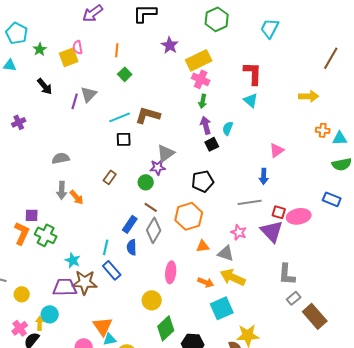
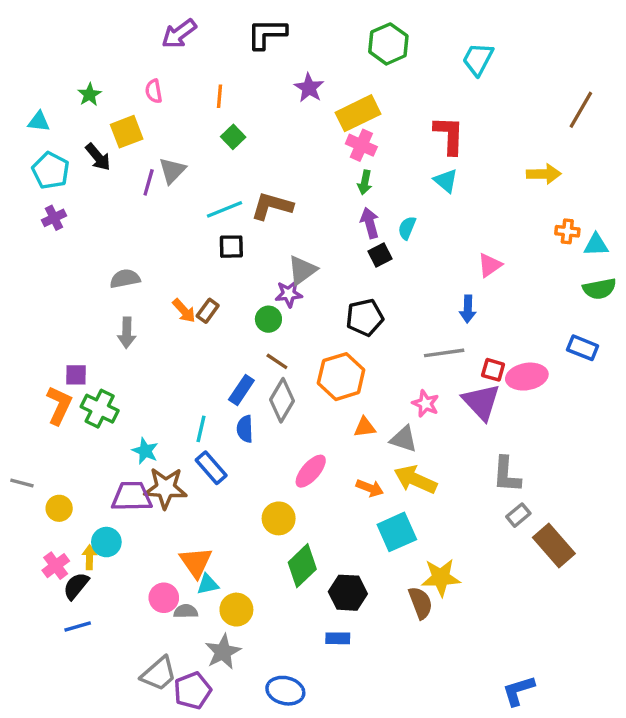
cyan pentagon: (17, 33) -> (51, 171), moved
yellow square: (69, 57) -> (127, 132), moved
orange arrow: (77, 197) -> (184, 311), moved
pink ellipse: (171, 272) -> (311, 471), turned 35

